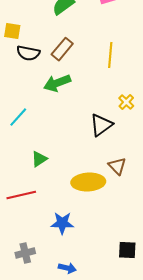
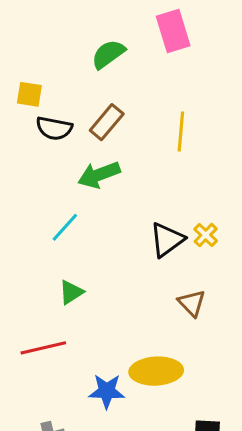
yellow cross: (126, 102) -> (206, 235), moved
cyan line: (18, 117) -> (65, 227), moved
yellow ellipse: (88, 182) -> (156, 371), moved

